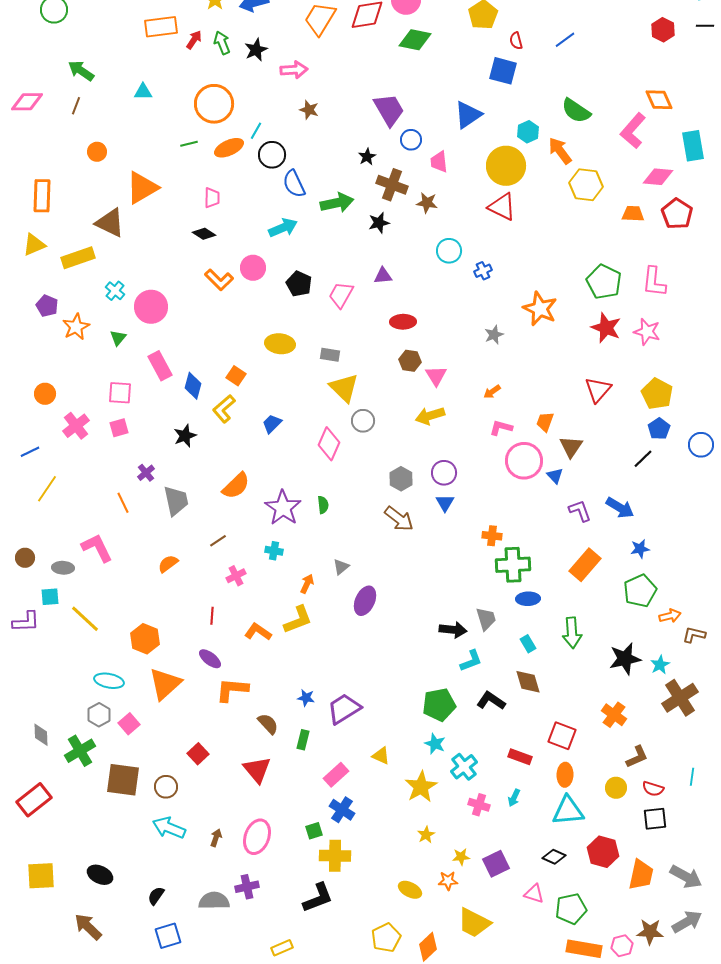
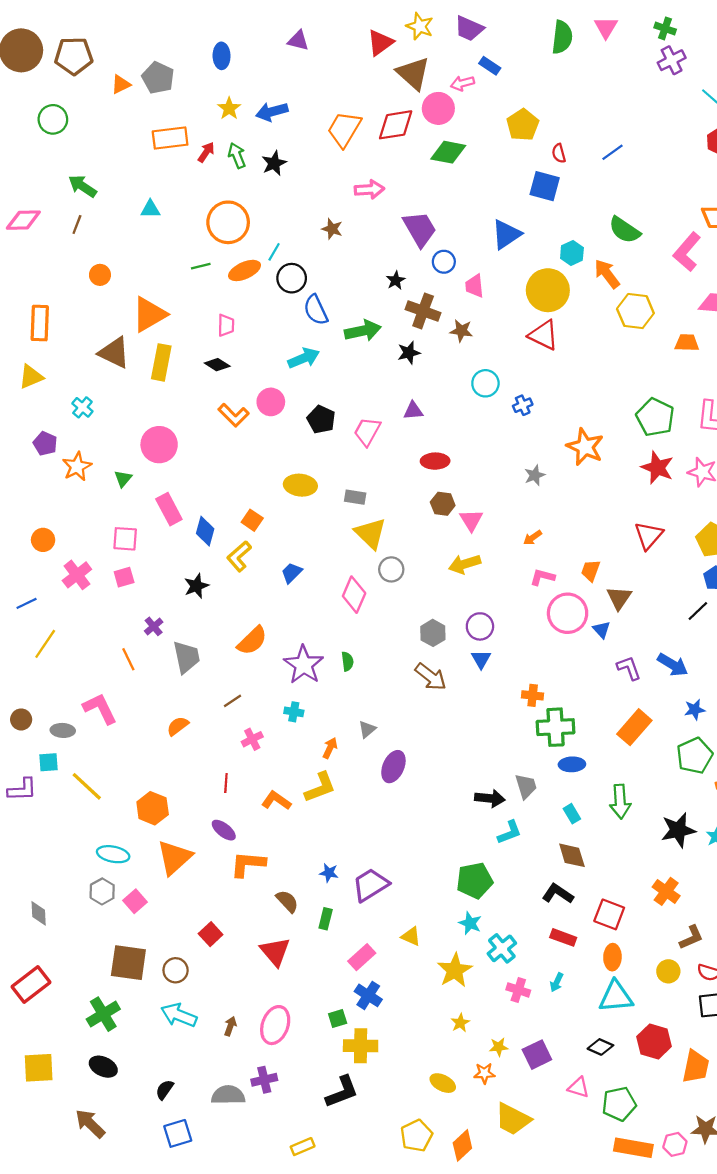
pink arrow: (294, 70) -> (369, 189), moved
yellow rectangle: (78, 258) -> (161, 362), moved, turned -60
cyan cross: (115, 291) -> (82, 407), moved
black L-shape: (491, 701) -> (558, 894), moved
green cross: (80, 751) -> (103, 1014), moved

